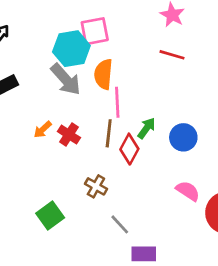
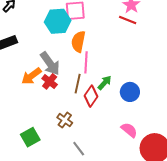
red line: (172, 55) -> (128, 20), moved
gray arrow: (66, 79) -> (50, 63), moved
orange arrow: (43, 130) -> (31, 76), size x1.5

